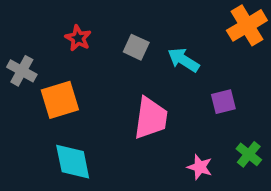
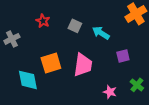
gray cross: (22, 71) -> (12, 39), turned 35
orange square: (60, 100) -> (51, 63), moved
cyan diamond: (73, 162) -> (28, 80), moved

